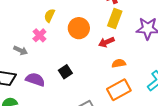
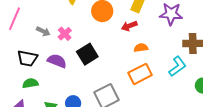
pink cross: (39, 35) -> (65, 34), moved
black square: (65, 72) -> (87, 54), size x1.5

